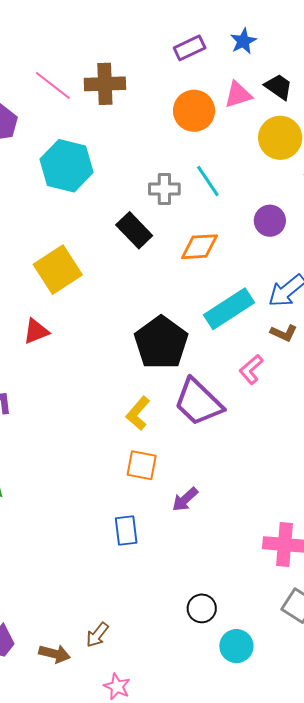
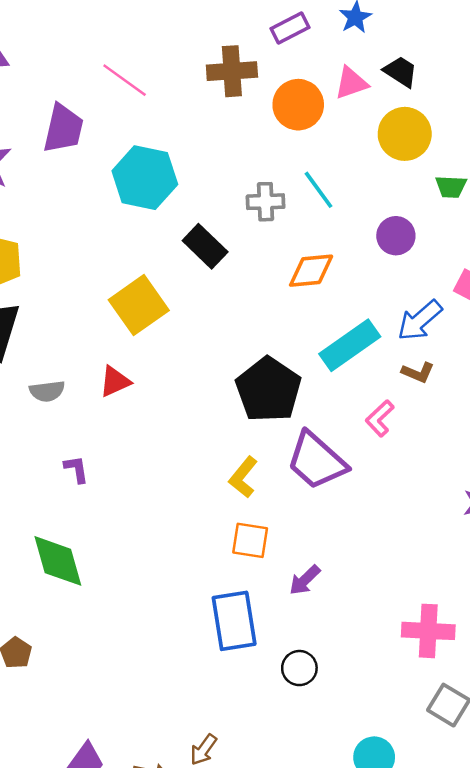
brown cross: (105, 84) -> (232, 71), moved
black rectangle: (134, 230) -> (205, 246), moved
blue rectangle: (126, 530) -> (234, 621), size x1.6
black circle: (202, 608) -> (299, 668), moved

